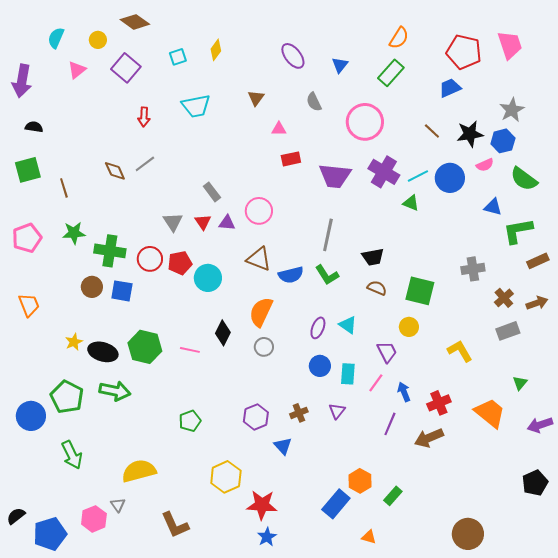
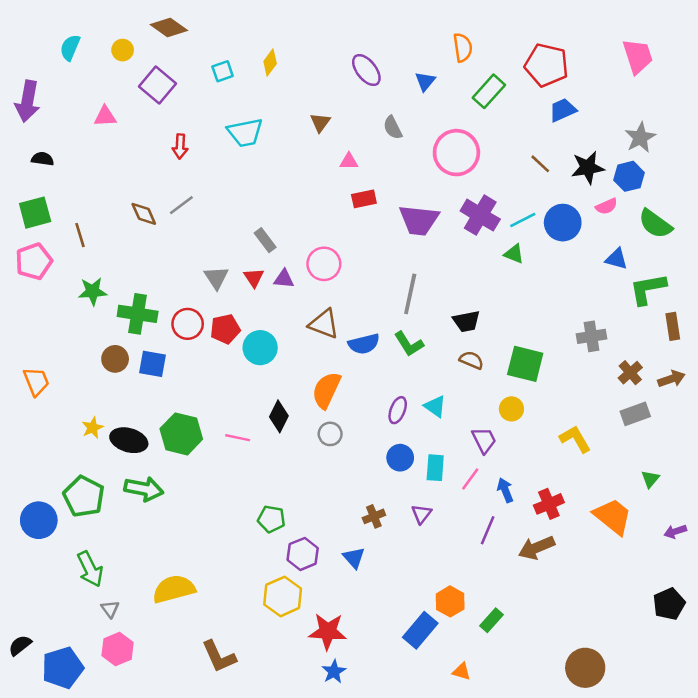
orange semicircle: (399, 38) -> (463, 48), moved, turned -40
red pentagon: (464, 52) -> (546, 65), moved
pink triangle: (77, 70) -> (105, 116), moved, turned 36
pink pentagon: (27, 238) -> (34, 261), moved
brown rectangle: (538, 261) -> (673, 326), turned -75
purple hexagon: (256, 417) -> (303, 554), moved
green pentagon: (190, 421) -> (271, 519), moved, turned 30
purple arrow: (540, 425) -> (675, 531), size x0.7
gray triangle: (118, 505) -> (110, 609), moved

